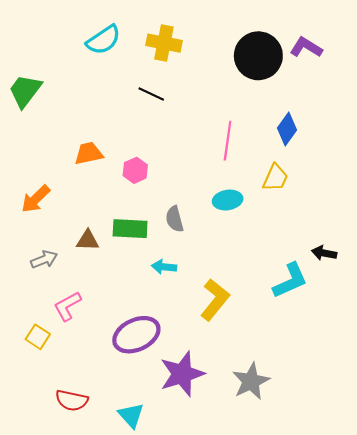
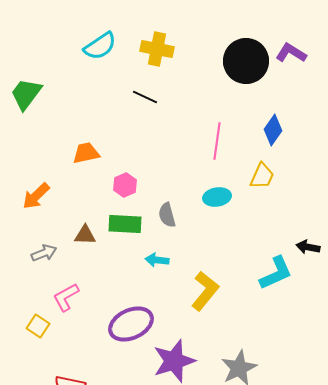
pink hexagon: (135, 170) -> (125, 185), moved

